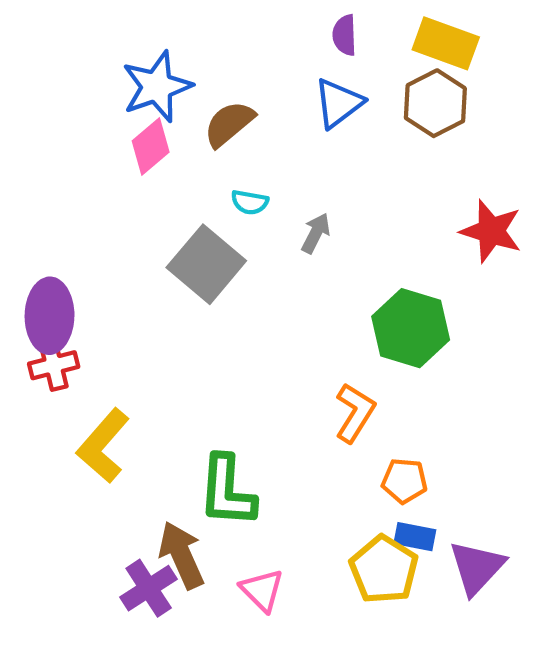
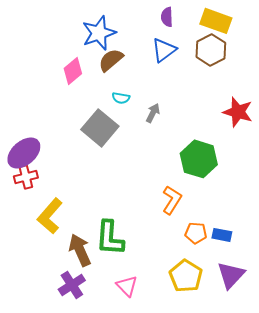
blue star: (157, 87) -> (99, 33), moved
purple ellipse: (50, 316) -> (24, 153), turned 48
blue rectangle: (415, 537) -> (222, 235), moved
brown arrow: (182, 555) -> (80, 250), moved

